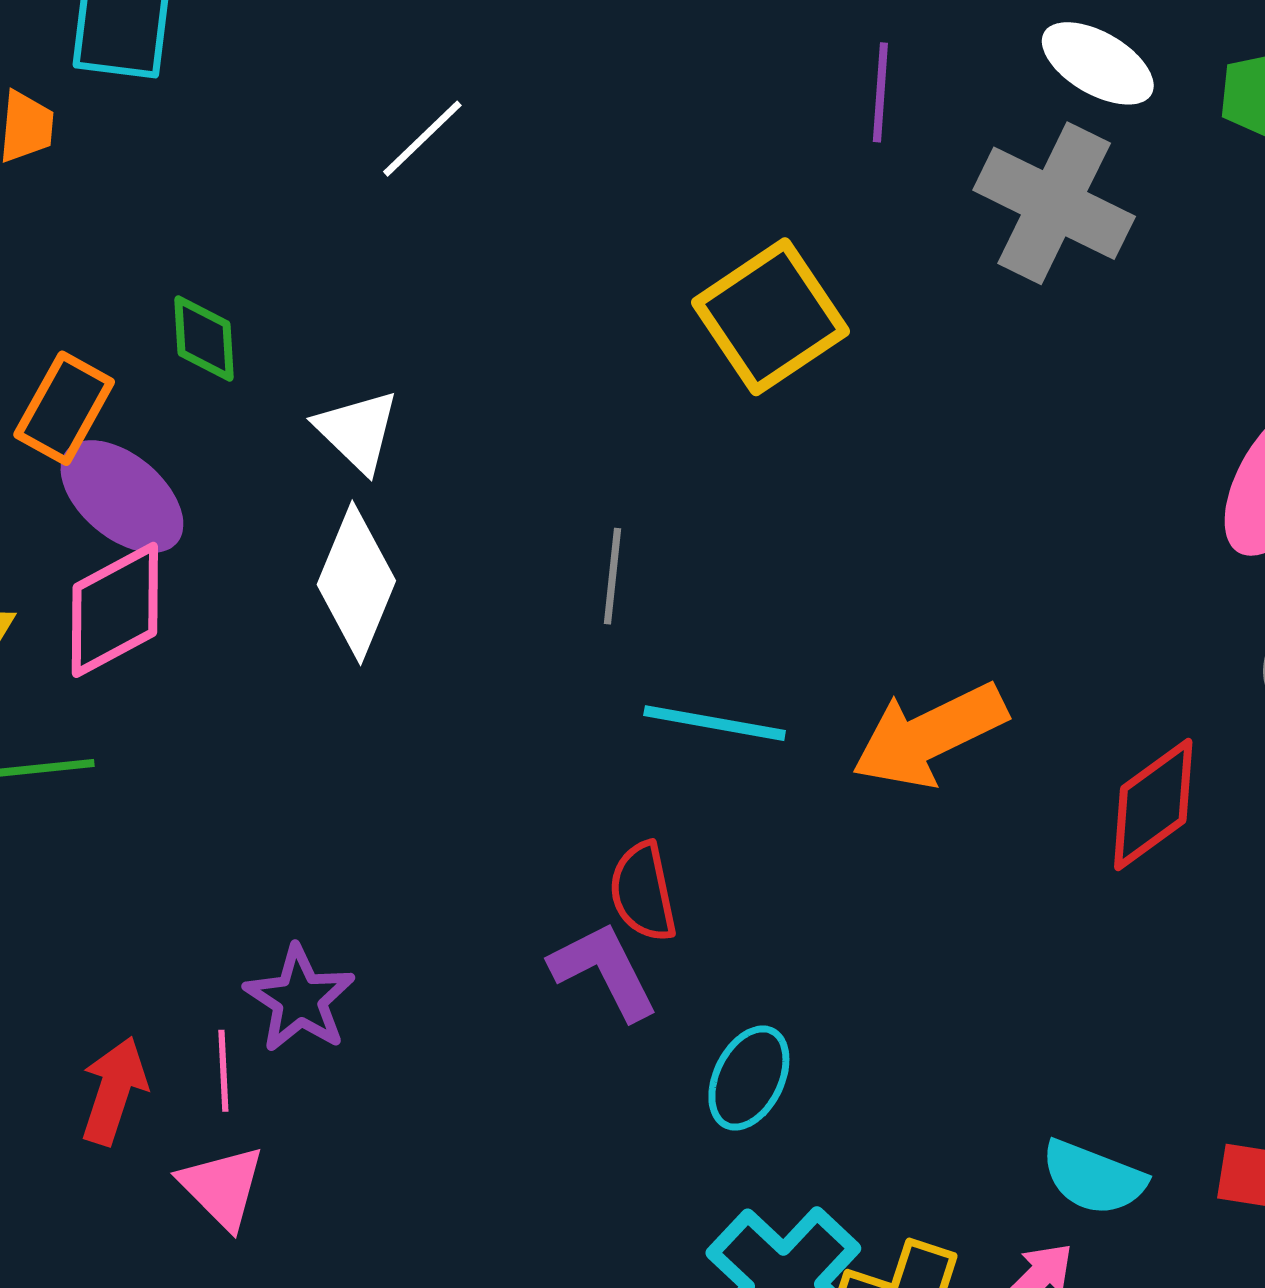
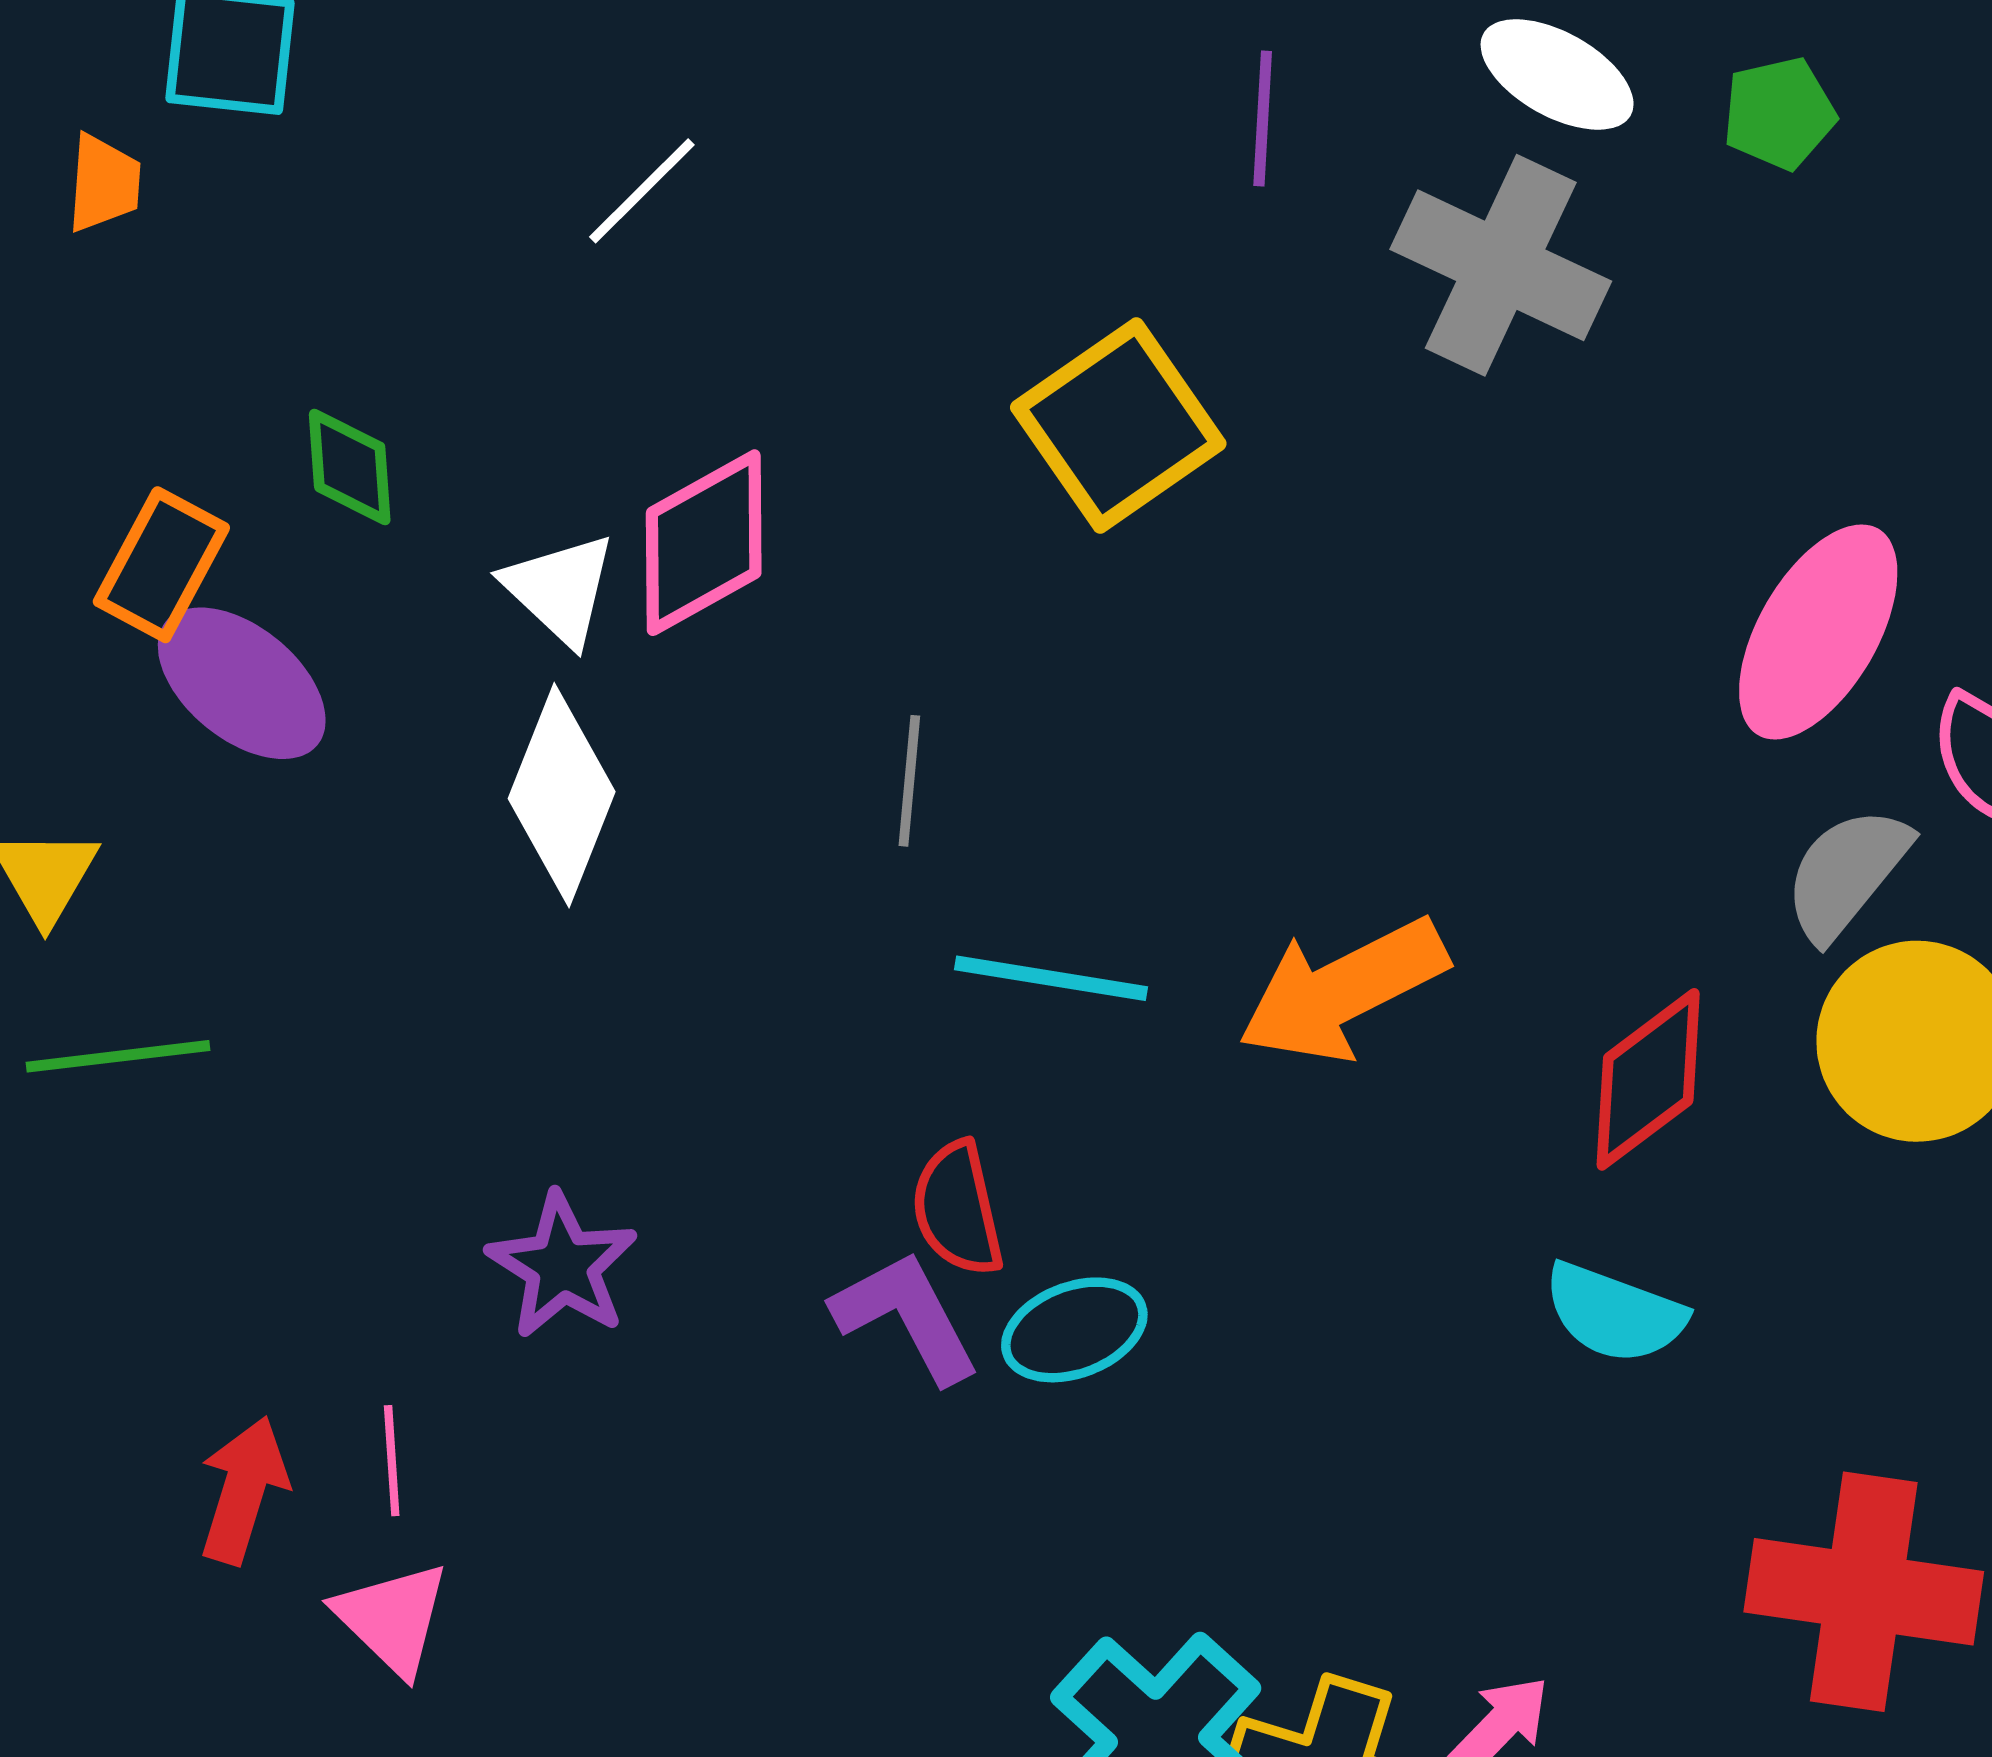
pink diamond: (115, 610) -> (704, 543), moved
purple star: (300, 999) -> (562, 1266), moved
cyan ellipse: (749, 1078) -> (1074, 1330), moved, turned 44
cyan semicircle: (1093, 1178) -> (1614, 1313), moved

